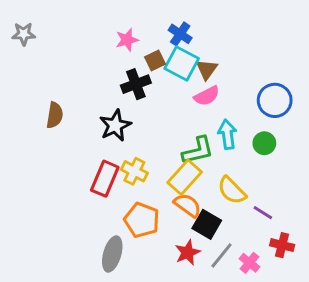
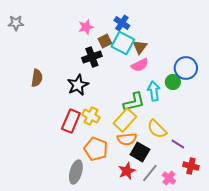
green circle: (264, 143) -> (173, 82), moved
orange semicircle: (188, 205) -> (127, 139), turned 138

